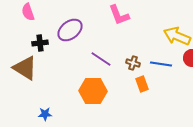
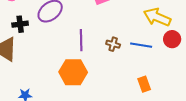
purple line: (101, 59) -> (81, 40), turned 55
orange rectangle: (142, 84) -> (144, 84), moved

